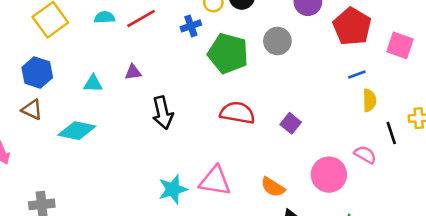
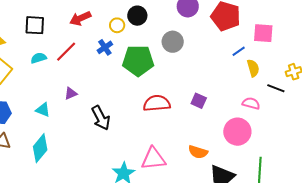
pink square: (400, 45) -> (263, 33), moved
cyan triangle: (93, 84) -> (43, 110), turned 35
cyan diamond: (77, 131) -> (40, 148), turned -48
black line: (391, 133) -> (276, 88), turned -36
pink semicircle: (365, 155) -> (251, 103), moved

